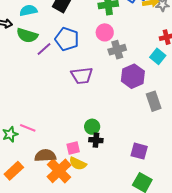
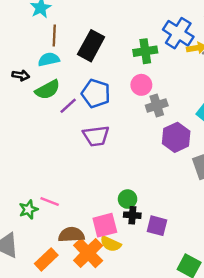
green semicircle: (27, 35) -> (48, 90), turned -45
purple trapezoid: (82, 76) -> (96, 136), moved
pink square: (73, 148) -> (105, 225), size x1.5
purple square: (139, 151) -> (157, 226), moved
orange rectangle: (14, 171) -> (46, 259), moved

